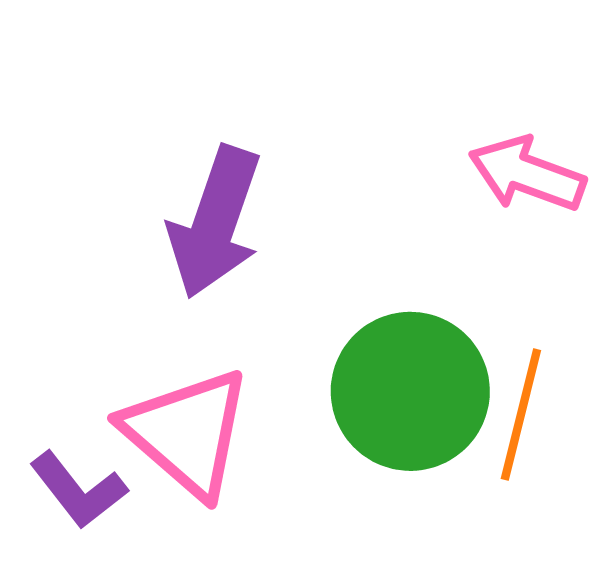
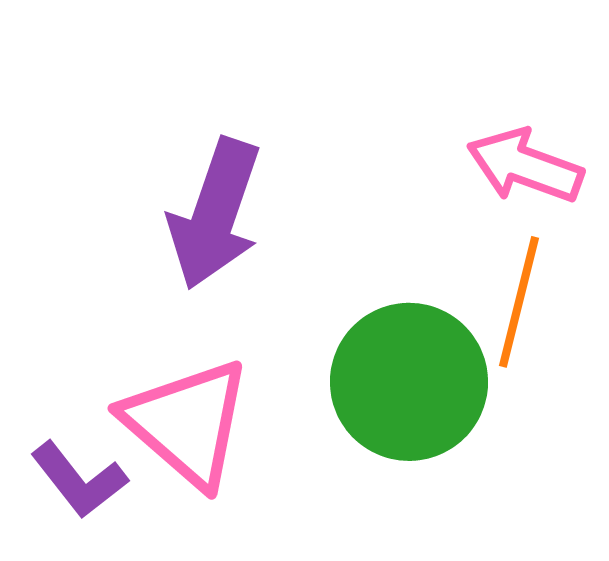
orange line: (521, 414) -> (519, 302), moved

